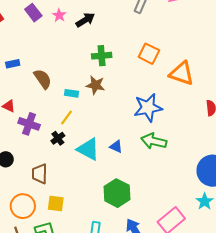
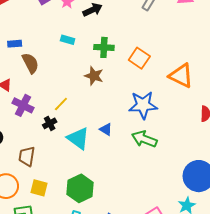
orange square: (149, 54) -> (139, 58), moved
brown semicircle: (43, 79) -> (30, 63), moved
cyan rectangle: (71, 93) -> (68, 40), moved
blue triangle: (116, 147) -> (106, 129), moved
green hexagon: (117, 193) -> (80, 188), moved

